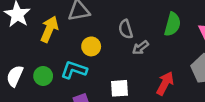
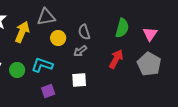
yellow circle: (91, 46) -> (58, 38), moved
gray arrow: (140, 48) -> (80, 51), moved
red arrow: (165, 83) -> (116, 59), moved

